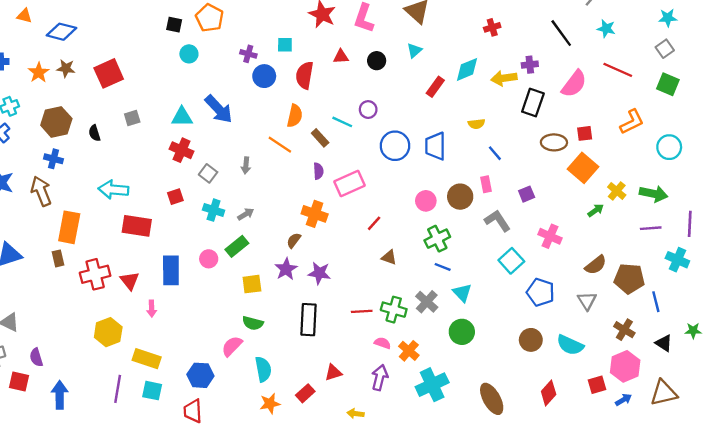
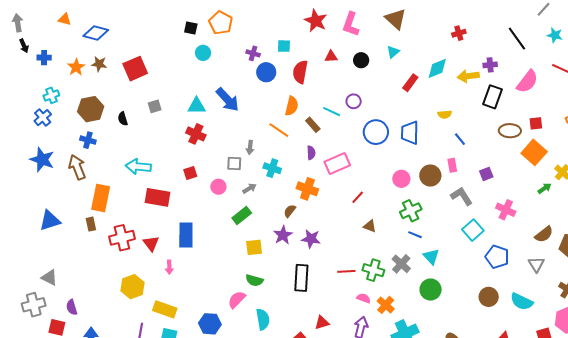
gray square: (208, 173) -> (234, 164), moved, turned -35
cyan cross: (214, 210) -> (272, 168), moved
pink circle: (209, 259) -> (218, 187), moved

